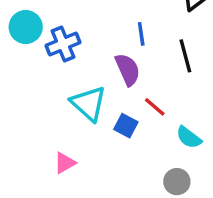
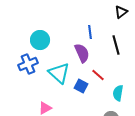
cyan circle: (26, 27) -> (40, 40), moved
blue cross: (63, 44) -> (28, 64), moved
cyan semicircle: (189, 137) -> (118, 93), turned 63

